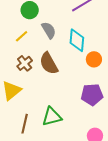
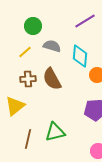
gray semicircle: (49, 30) -> (52, 46), turned -42
brown cross: (25, 63) -> (28, 79), turned 35

